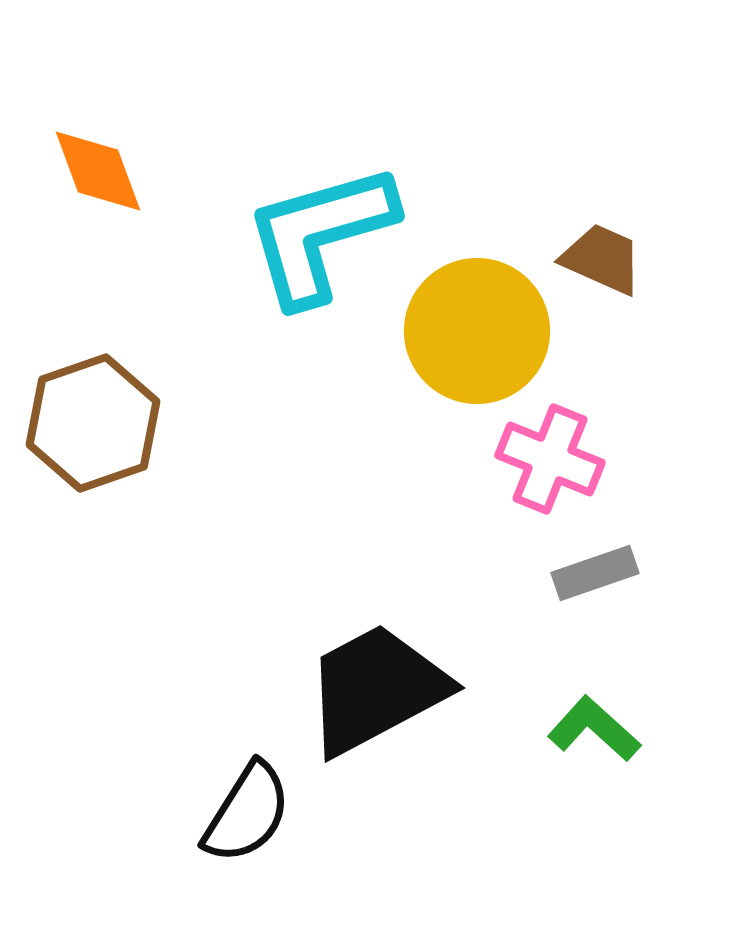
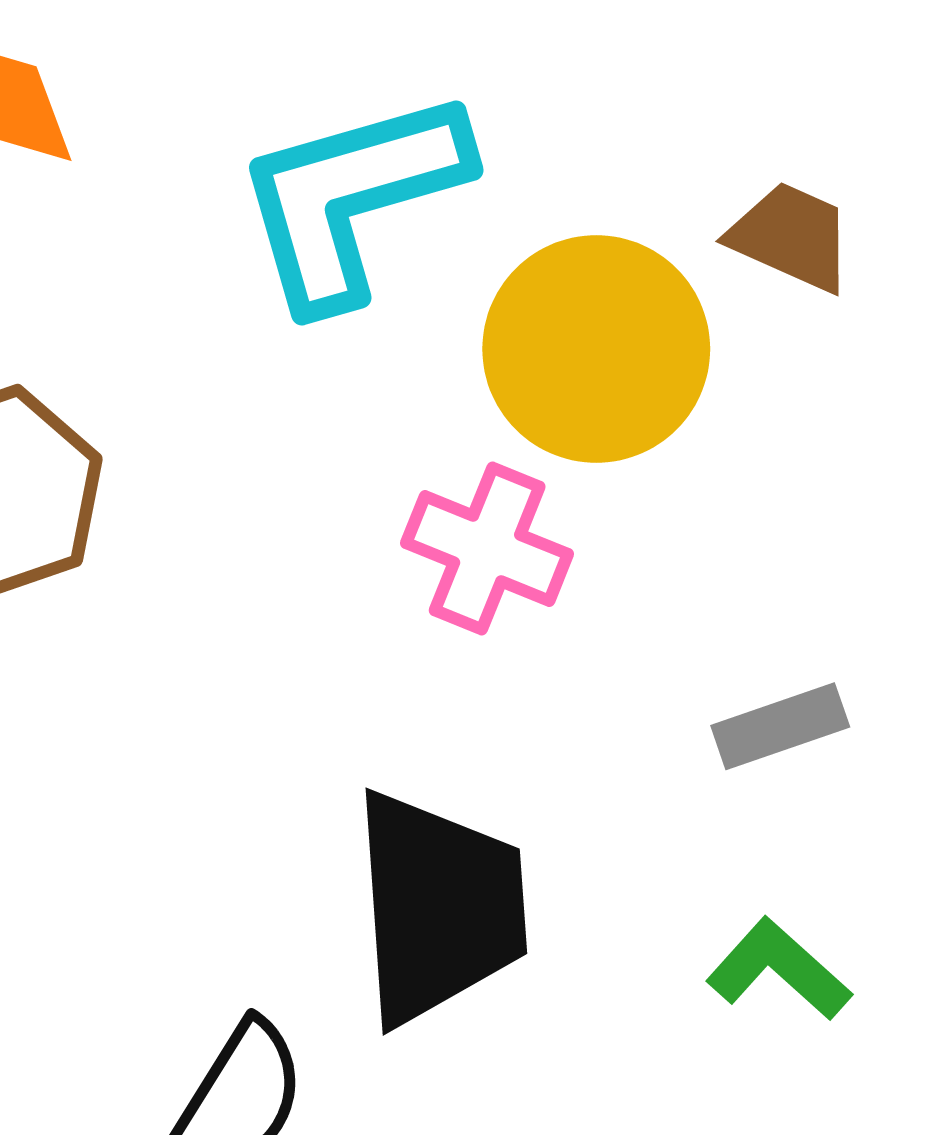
pink cross: (550, 459) -> (487, 549), moved
black trapezoid: (376, 689) -> (439, 907), turned 114

